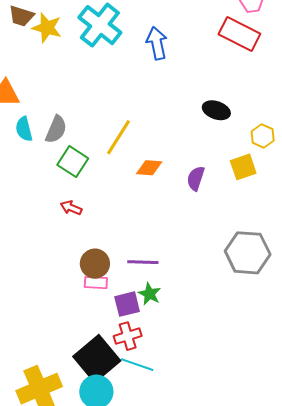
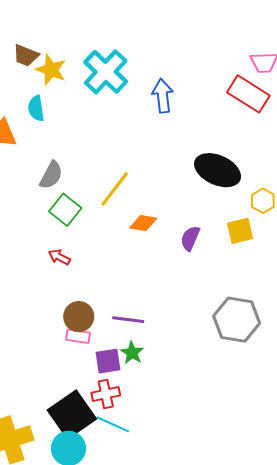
black ellipse: (216, 110) -> (218, 170), size x1.6
cyan semicircle: (24, 129) -> (36, 108), moved

